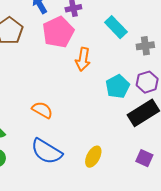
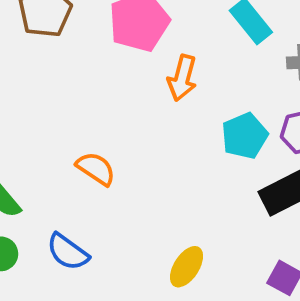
blue semicircle: (47, 151) -> (68, 252), moved, size x0.7

